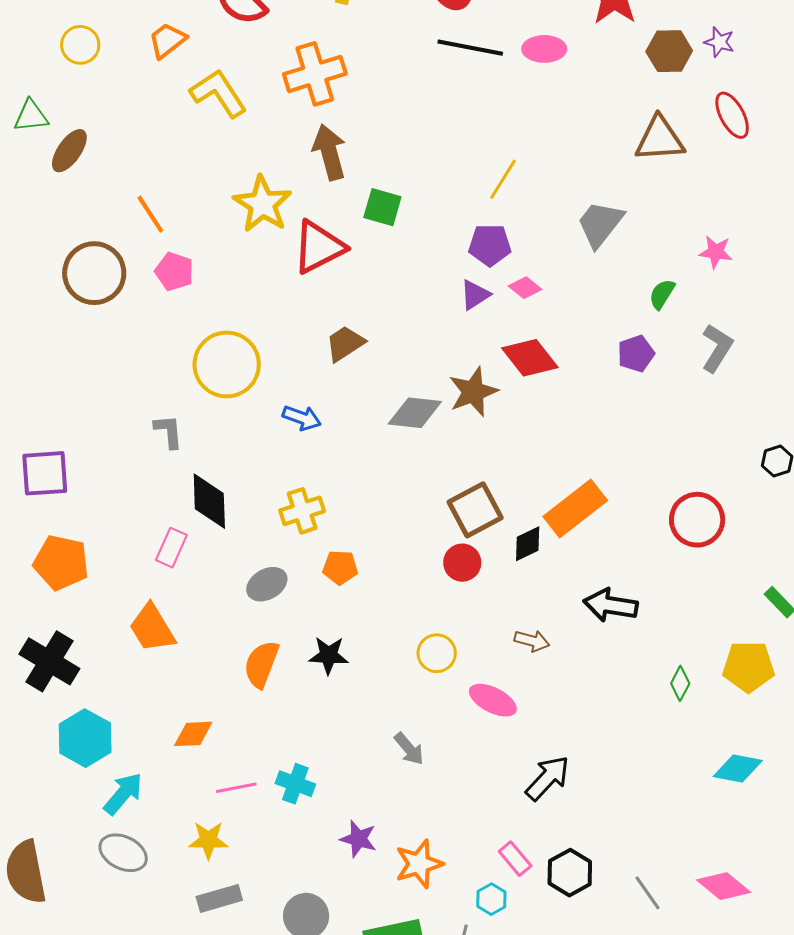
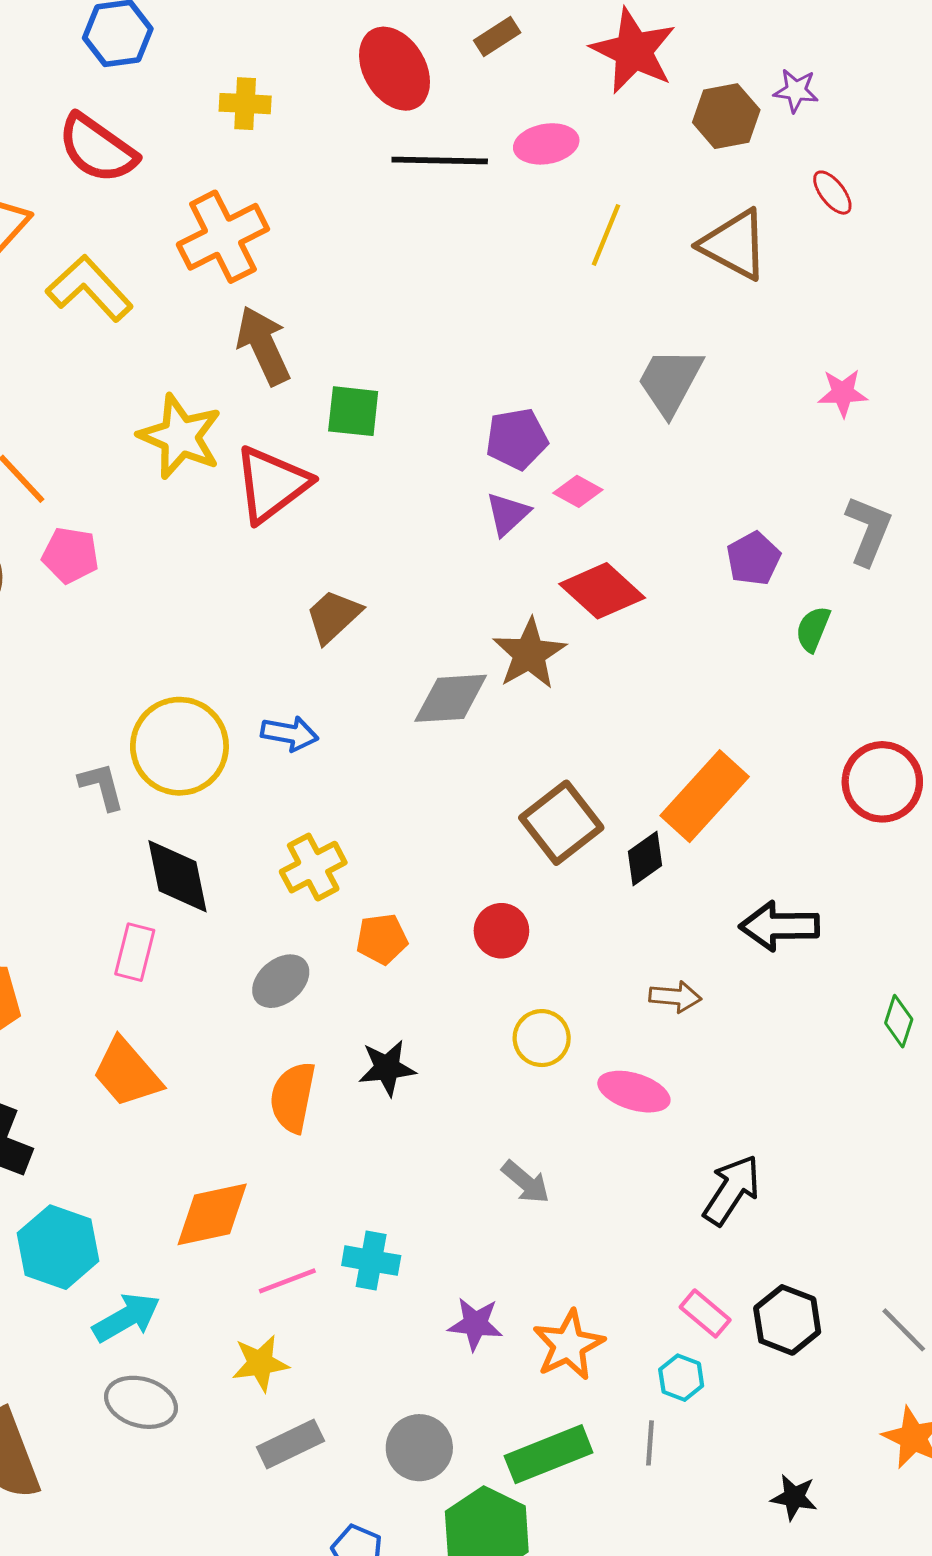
red ellipse: (732, 115) -> (832, 193), size x0.7
brown triangle: (660, 139) -> (734, 245), turned 42
yellow line: (503, 179) -> (606, 235), moved
green semicircle: (662, 294) -> (813, 629), moved
yellow circle: (227, 364) -> (179, 746), moved
red circle: (462, 563) -> (501, 931), moved
orange diamond: (193, 734) -> (212, 1214), size x1.4
cyan arrow: (123, 794) -> (126, 1318), turned 30

